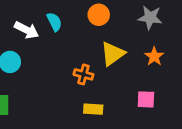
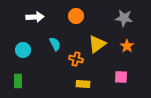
orange circle: (99, 15) -> (76, 16), moved
cyan semicircle: (54, 22) -> (55, 44), moved
white arrow: (27, 30) -> (35, 17), moved, turned -30

